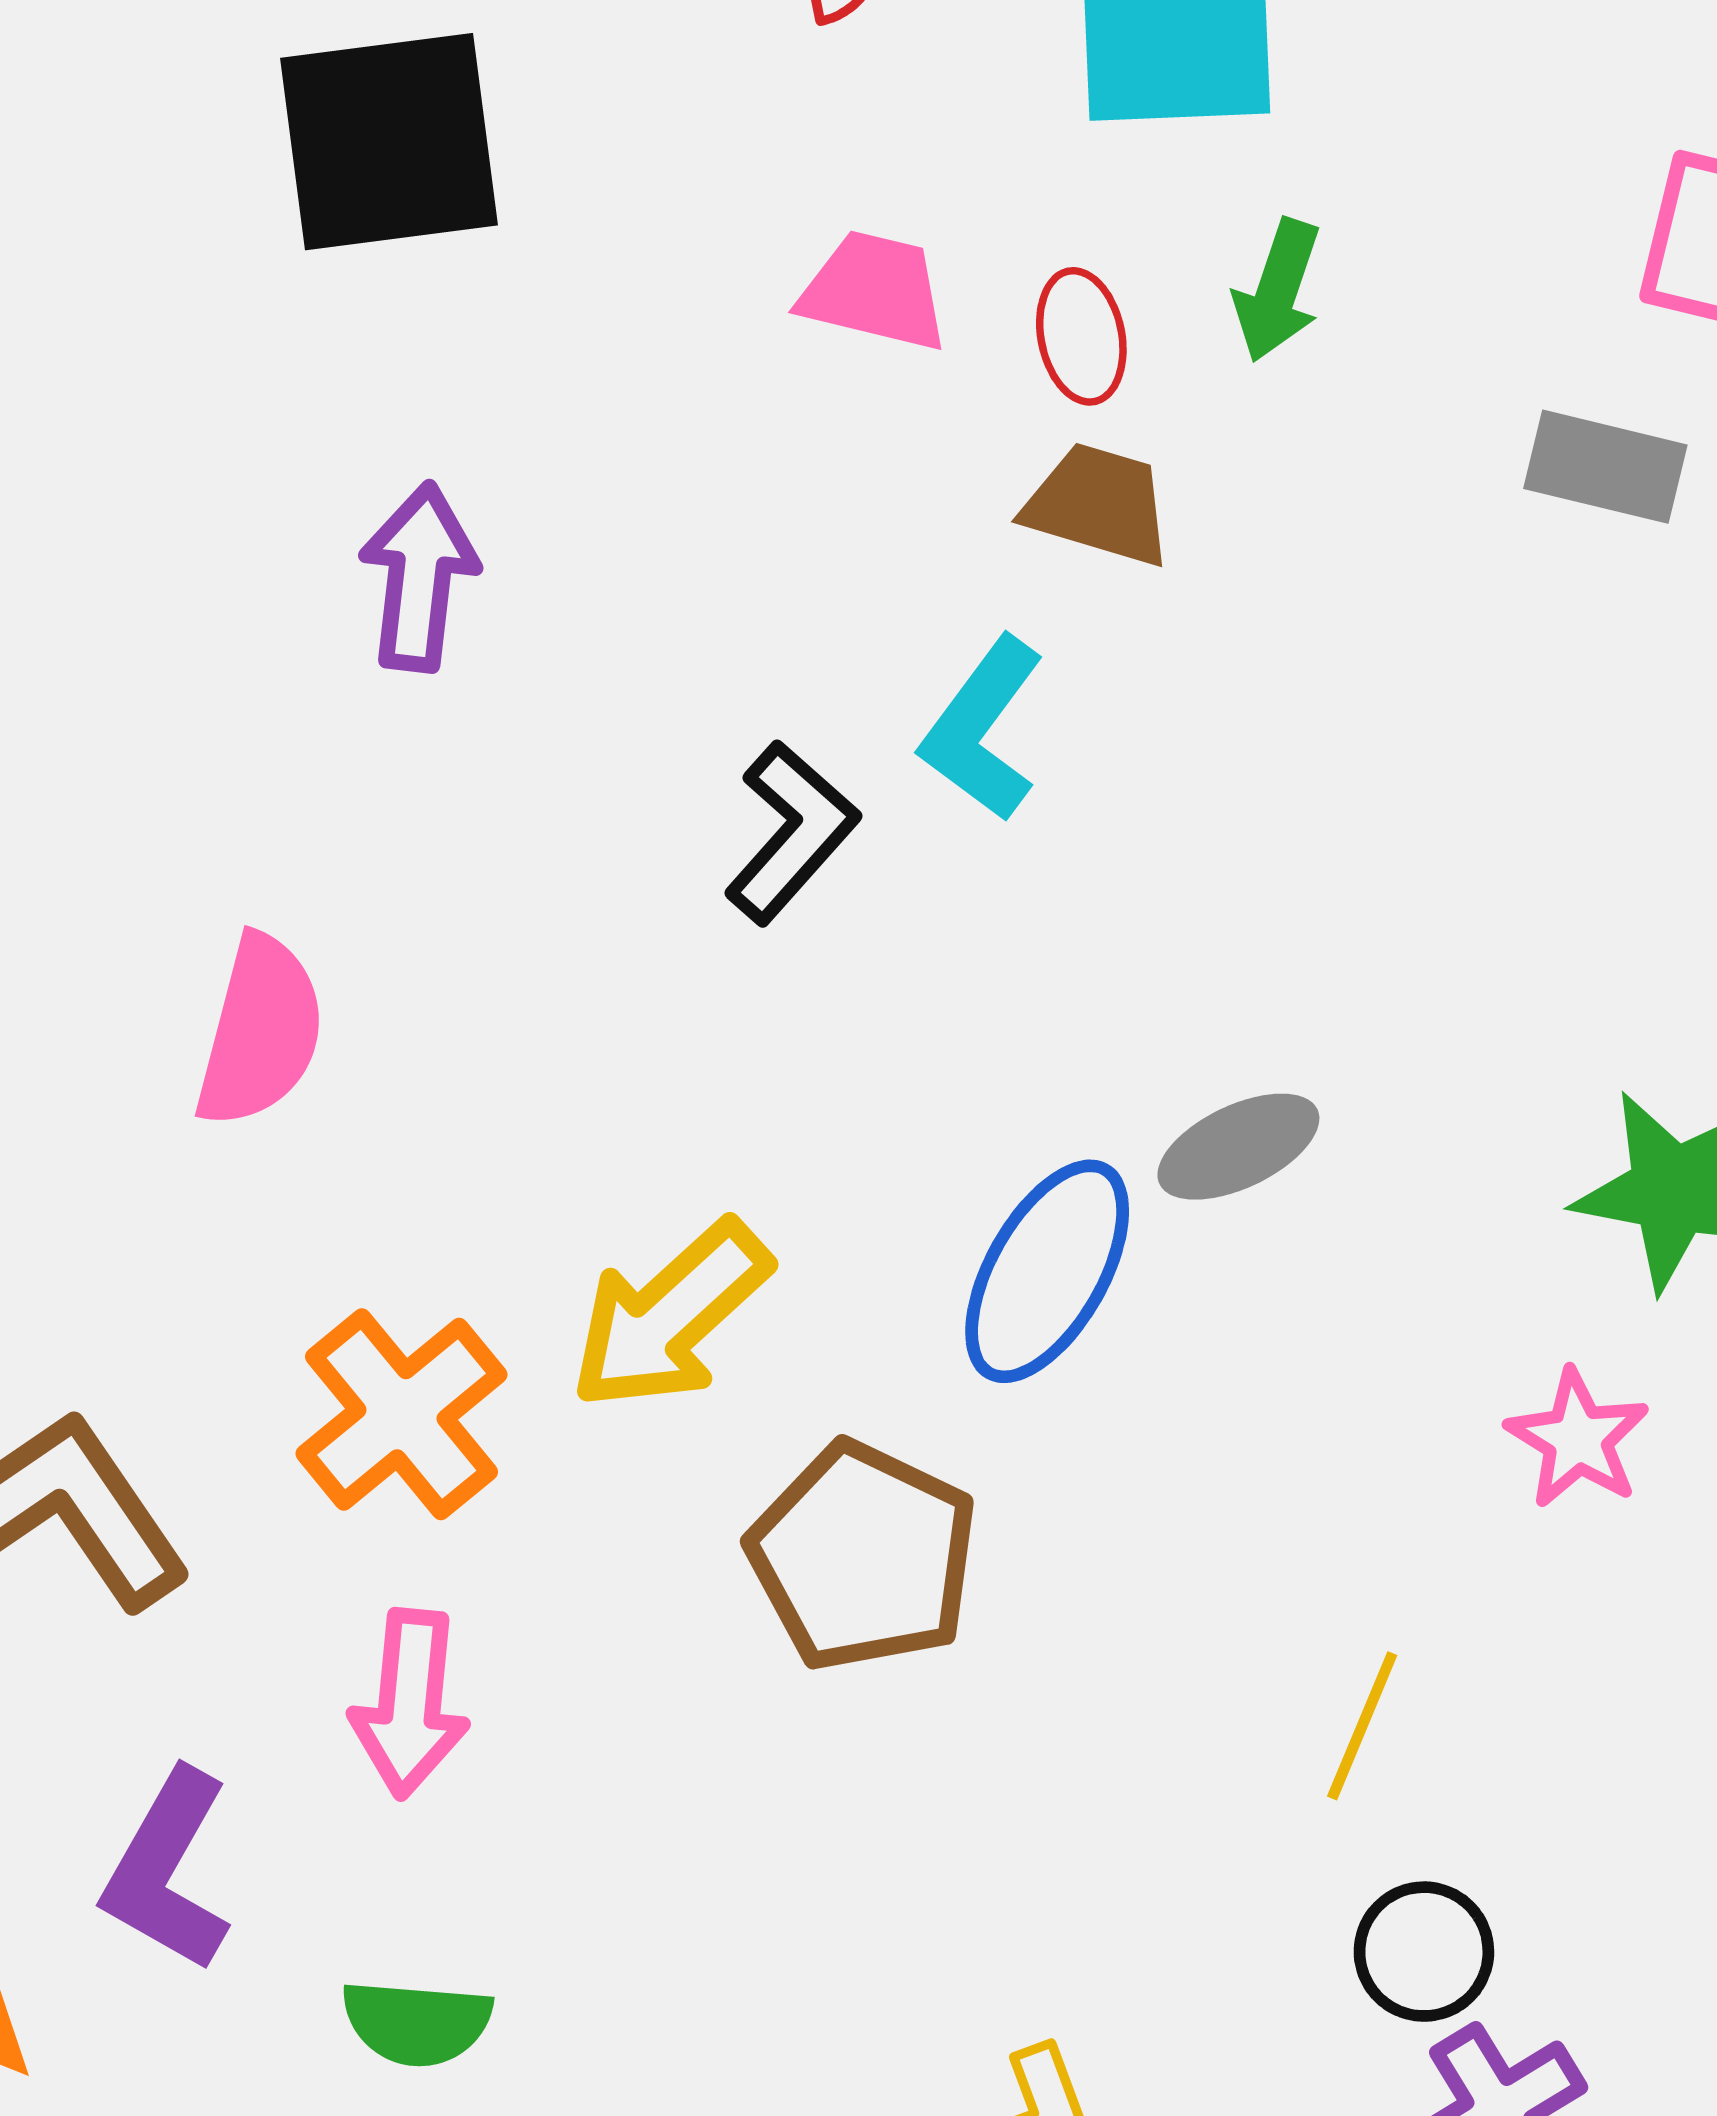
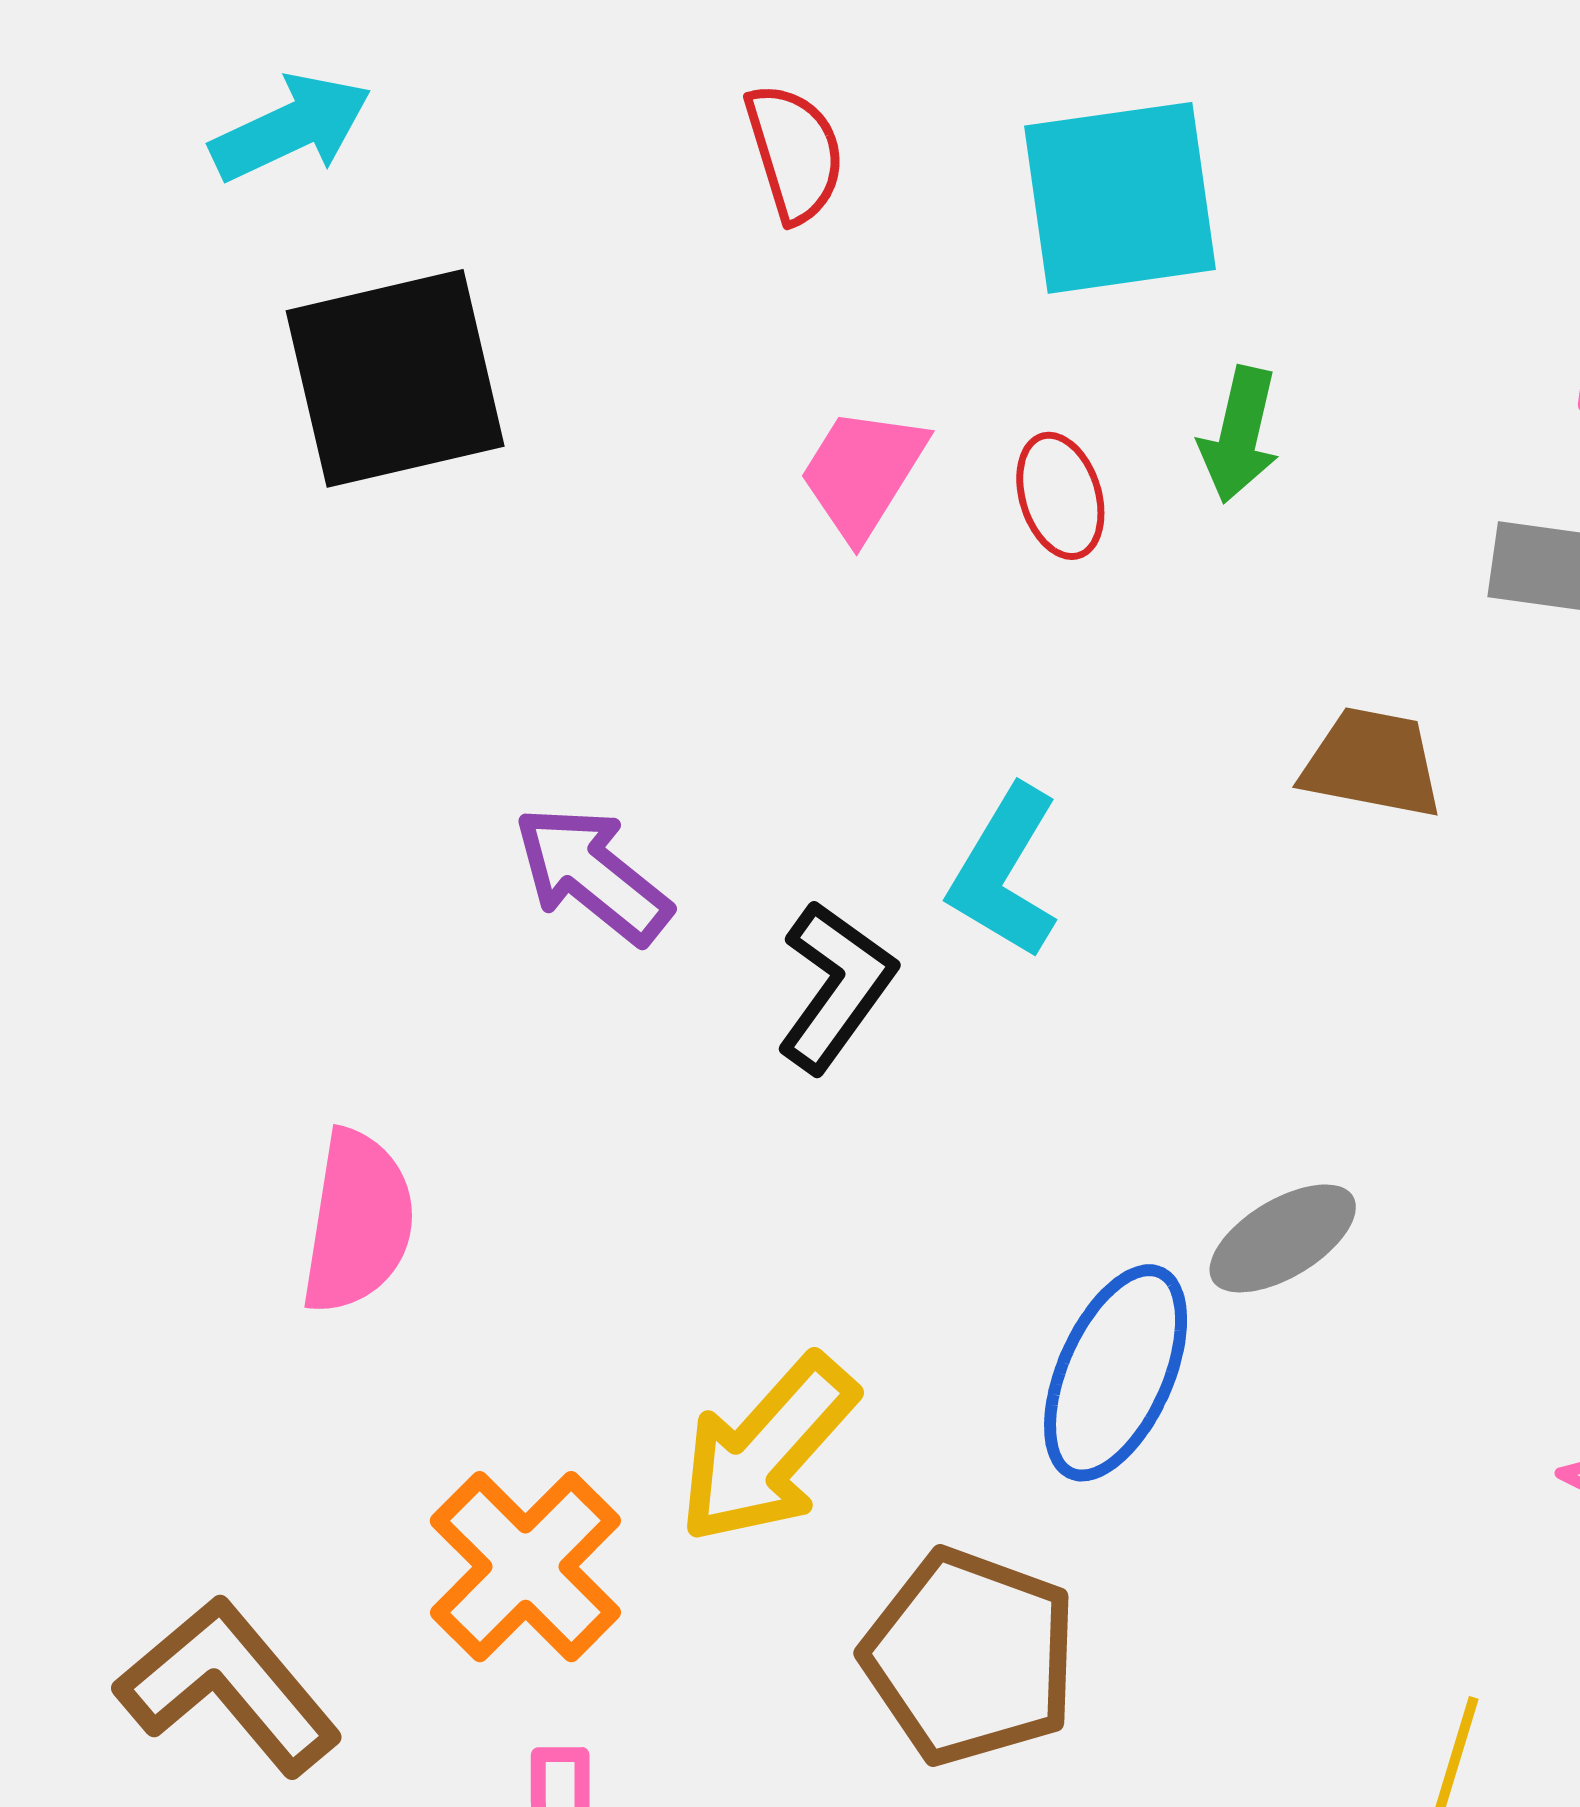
pink trapezoid: (874, 291) -> (863, 473), turned -66
brown trapezoid: (1098, 504) -> (1372, 763), moved
purple arrow: (419, 577) -> (592, 875), moved, turned -52

